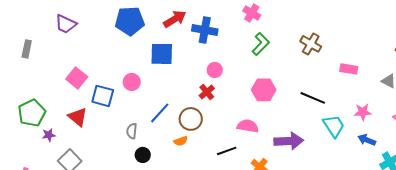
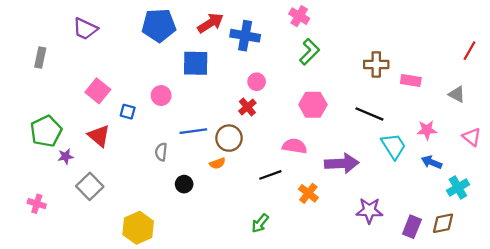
brown cross: (311, 44) -> (376, 64), moved, turned -30
blue square: (103, 96) -> (128, 112), size x0.6
blue line: (160, 113) -> (193, 131), turned 40
black circle: (143, 155) -> (184, 184), moved

